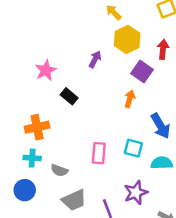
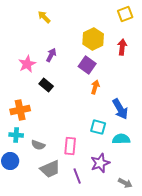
yellow arrow: (114, 12) -> (44, 17), moved
purple arrow: (95, 59) -> (51, 55), moved
purple square: (142, 72) -> (87, 65), moved
pink rectangle: (99, 153) -> (70, 146), moved

